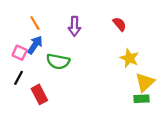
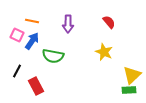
orange line: (35, 23) -> (32, 21), turned -48
pink square: (20, 53) -> (17, 35), moved
yellow star: (129, 58) -> (104, 52), moved

